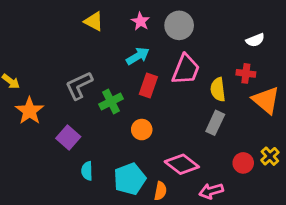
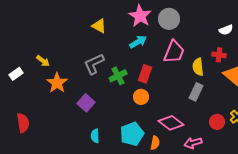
yellow triangle: (94, 21) -> (99, 26), moved
pink star: (140, 21) -> (140, 16), size x1.6
red rectangle: (148, 85) -> (145, 74), moved
cyan semicircle: (87, 171) -> (95, 136), moved

